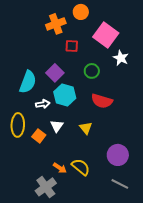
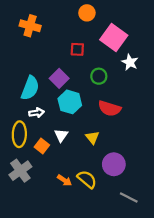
orange cross: (56, 24) -> (30, 26), moved, turned 36
white arrow: (43, 104) -> (37, 113), moved
purple circle: (118, 155) -> (114, 164), moved
gray cross: (46, 187) -> (20, 171), moved

